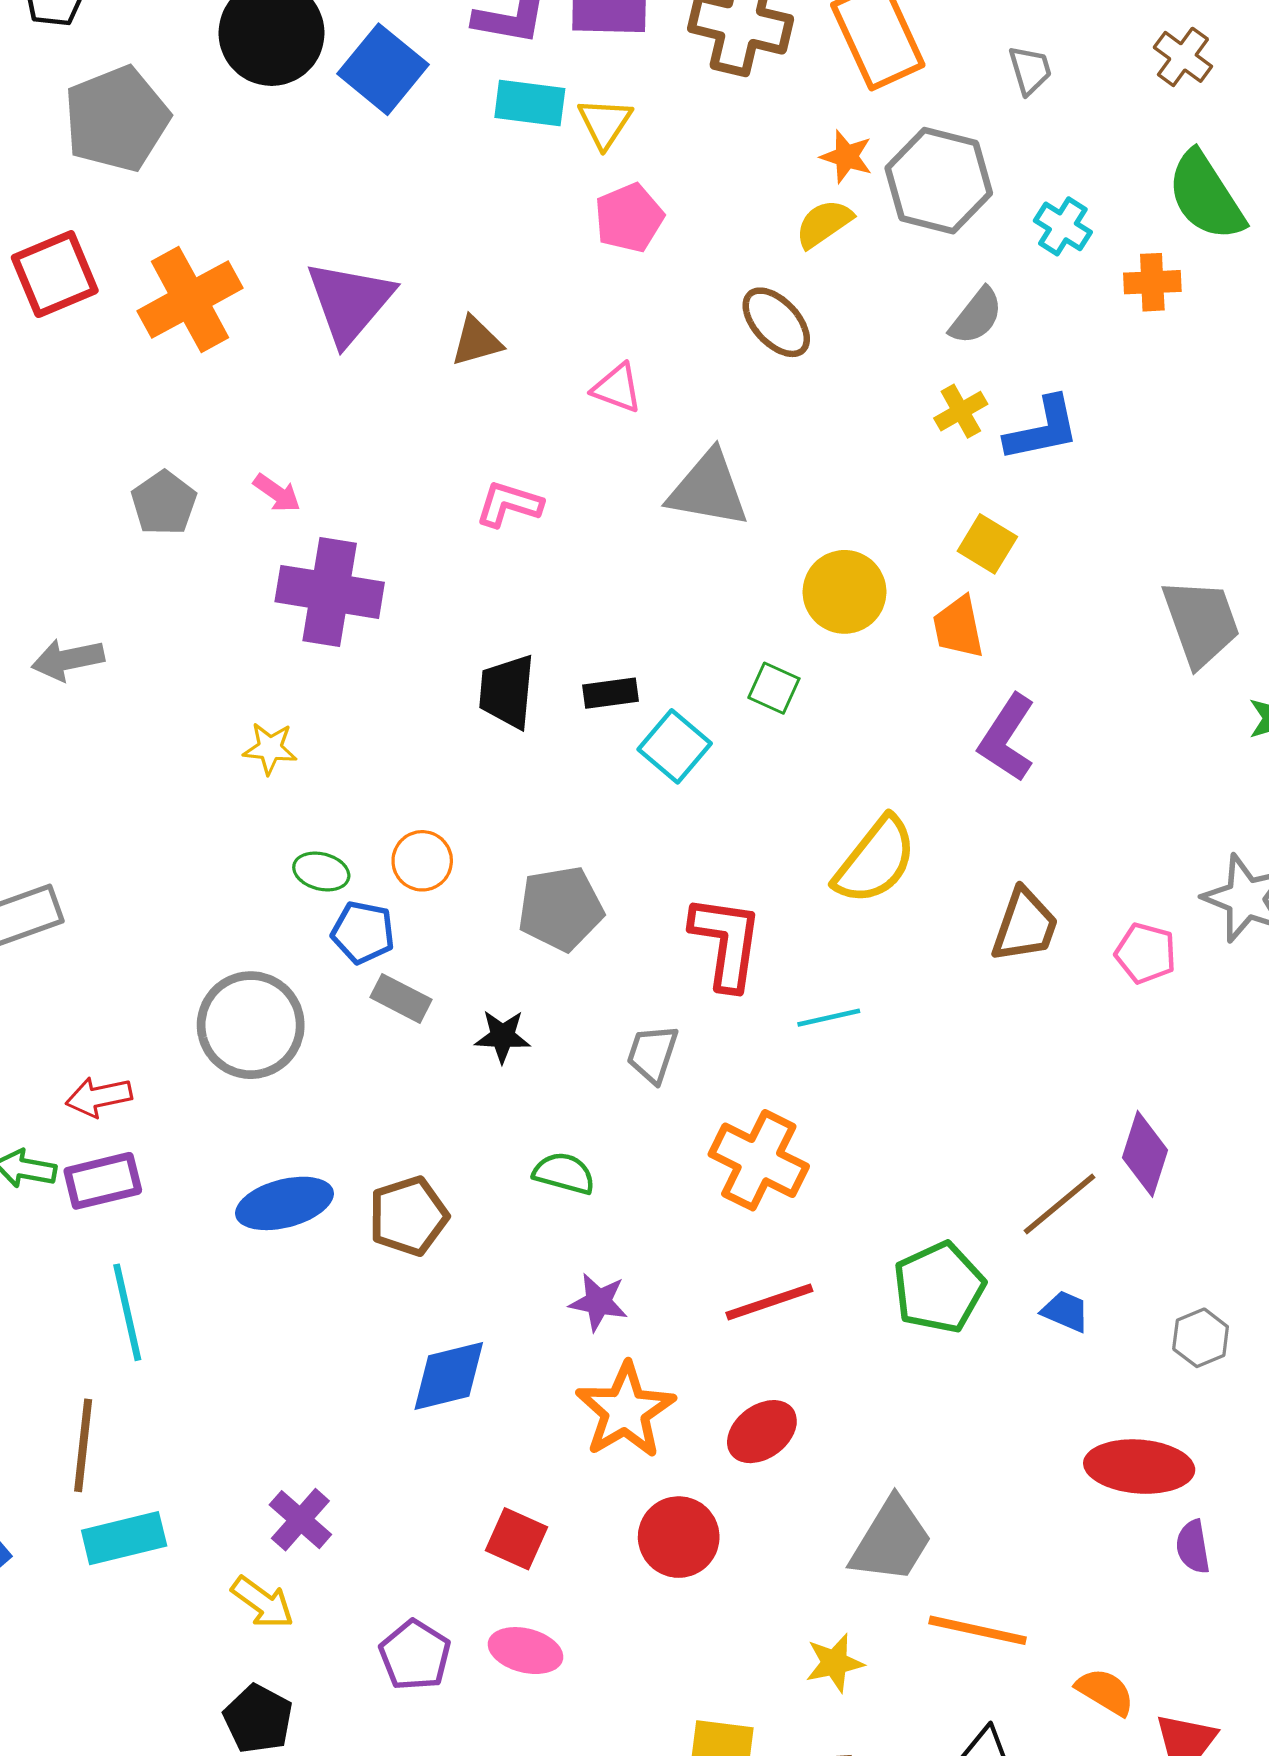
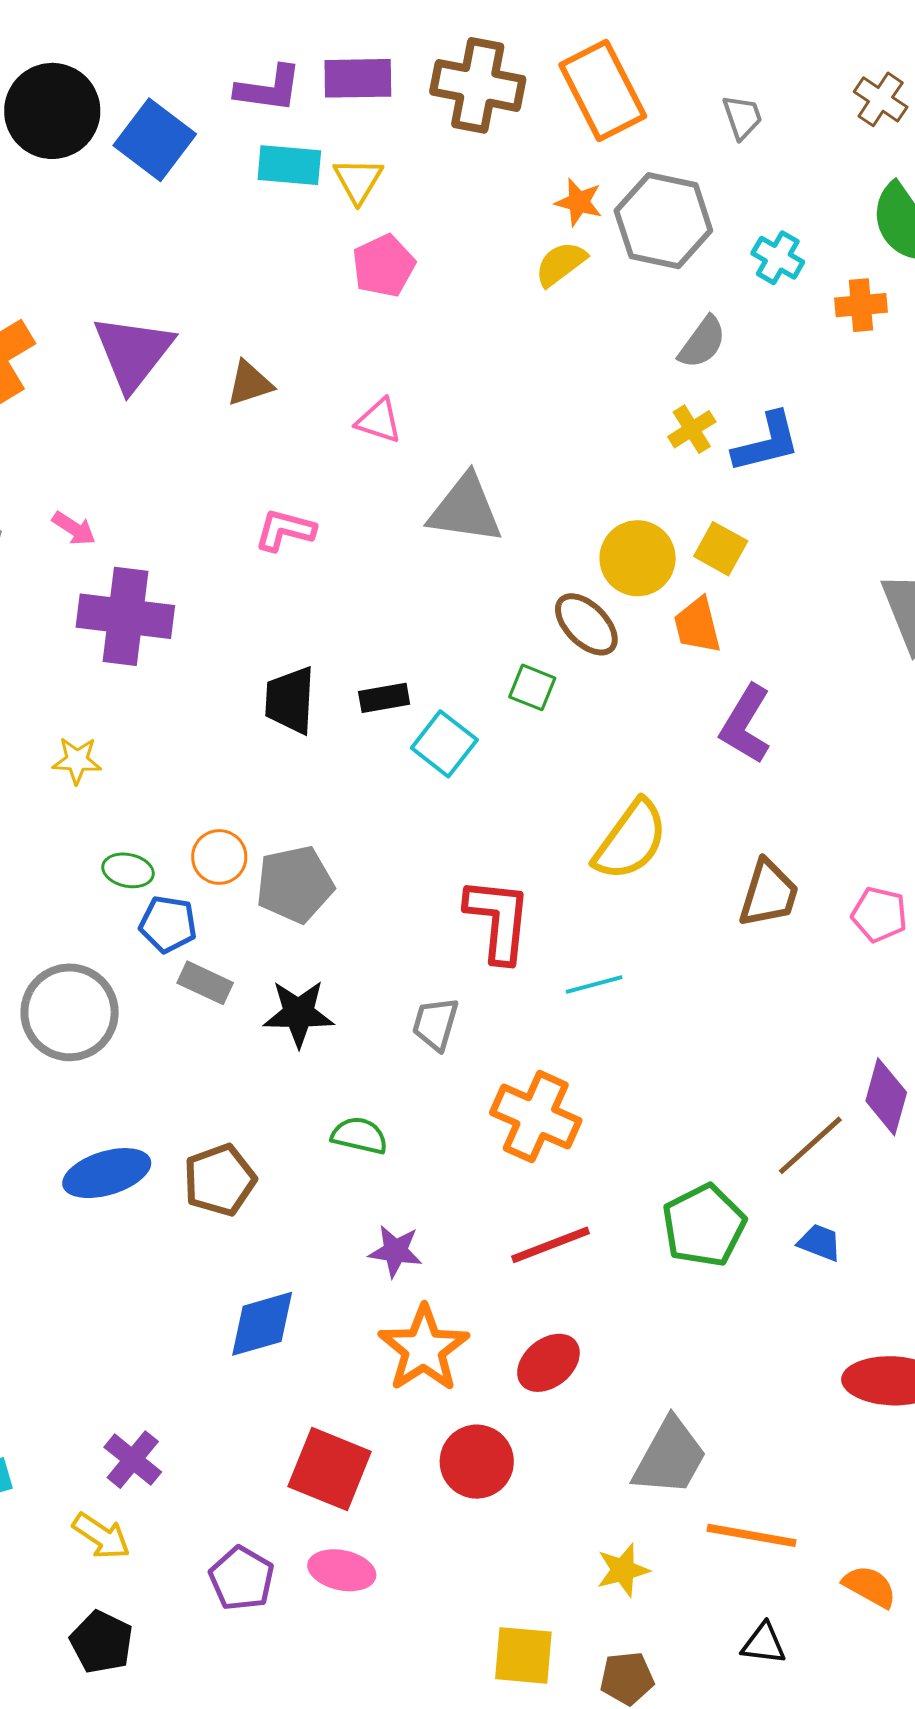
brown ellipse: (776, 322) -> (586, 624), moved
yellow circle: (845, 592) -> (638, 558), moved
gray pentagon: (561, 908) -> (295, 884), moved
black star: (502, 1036) -> (299, 1013), size x1.4
red square: (517, 1539) -> (330, 1469), size x1.5

